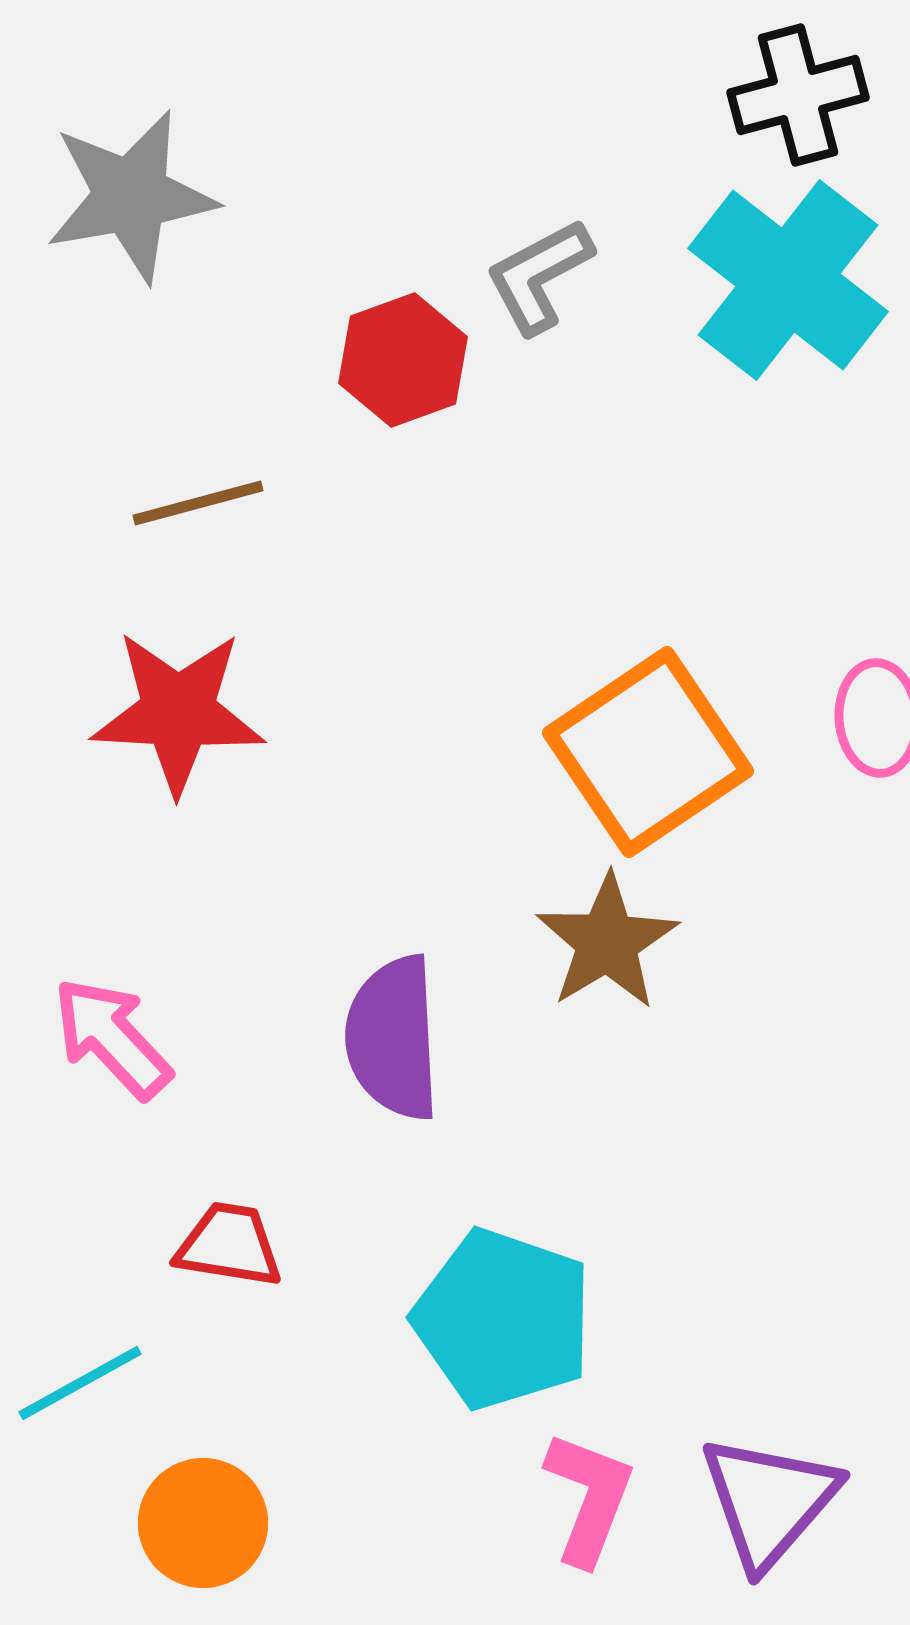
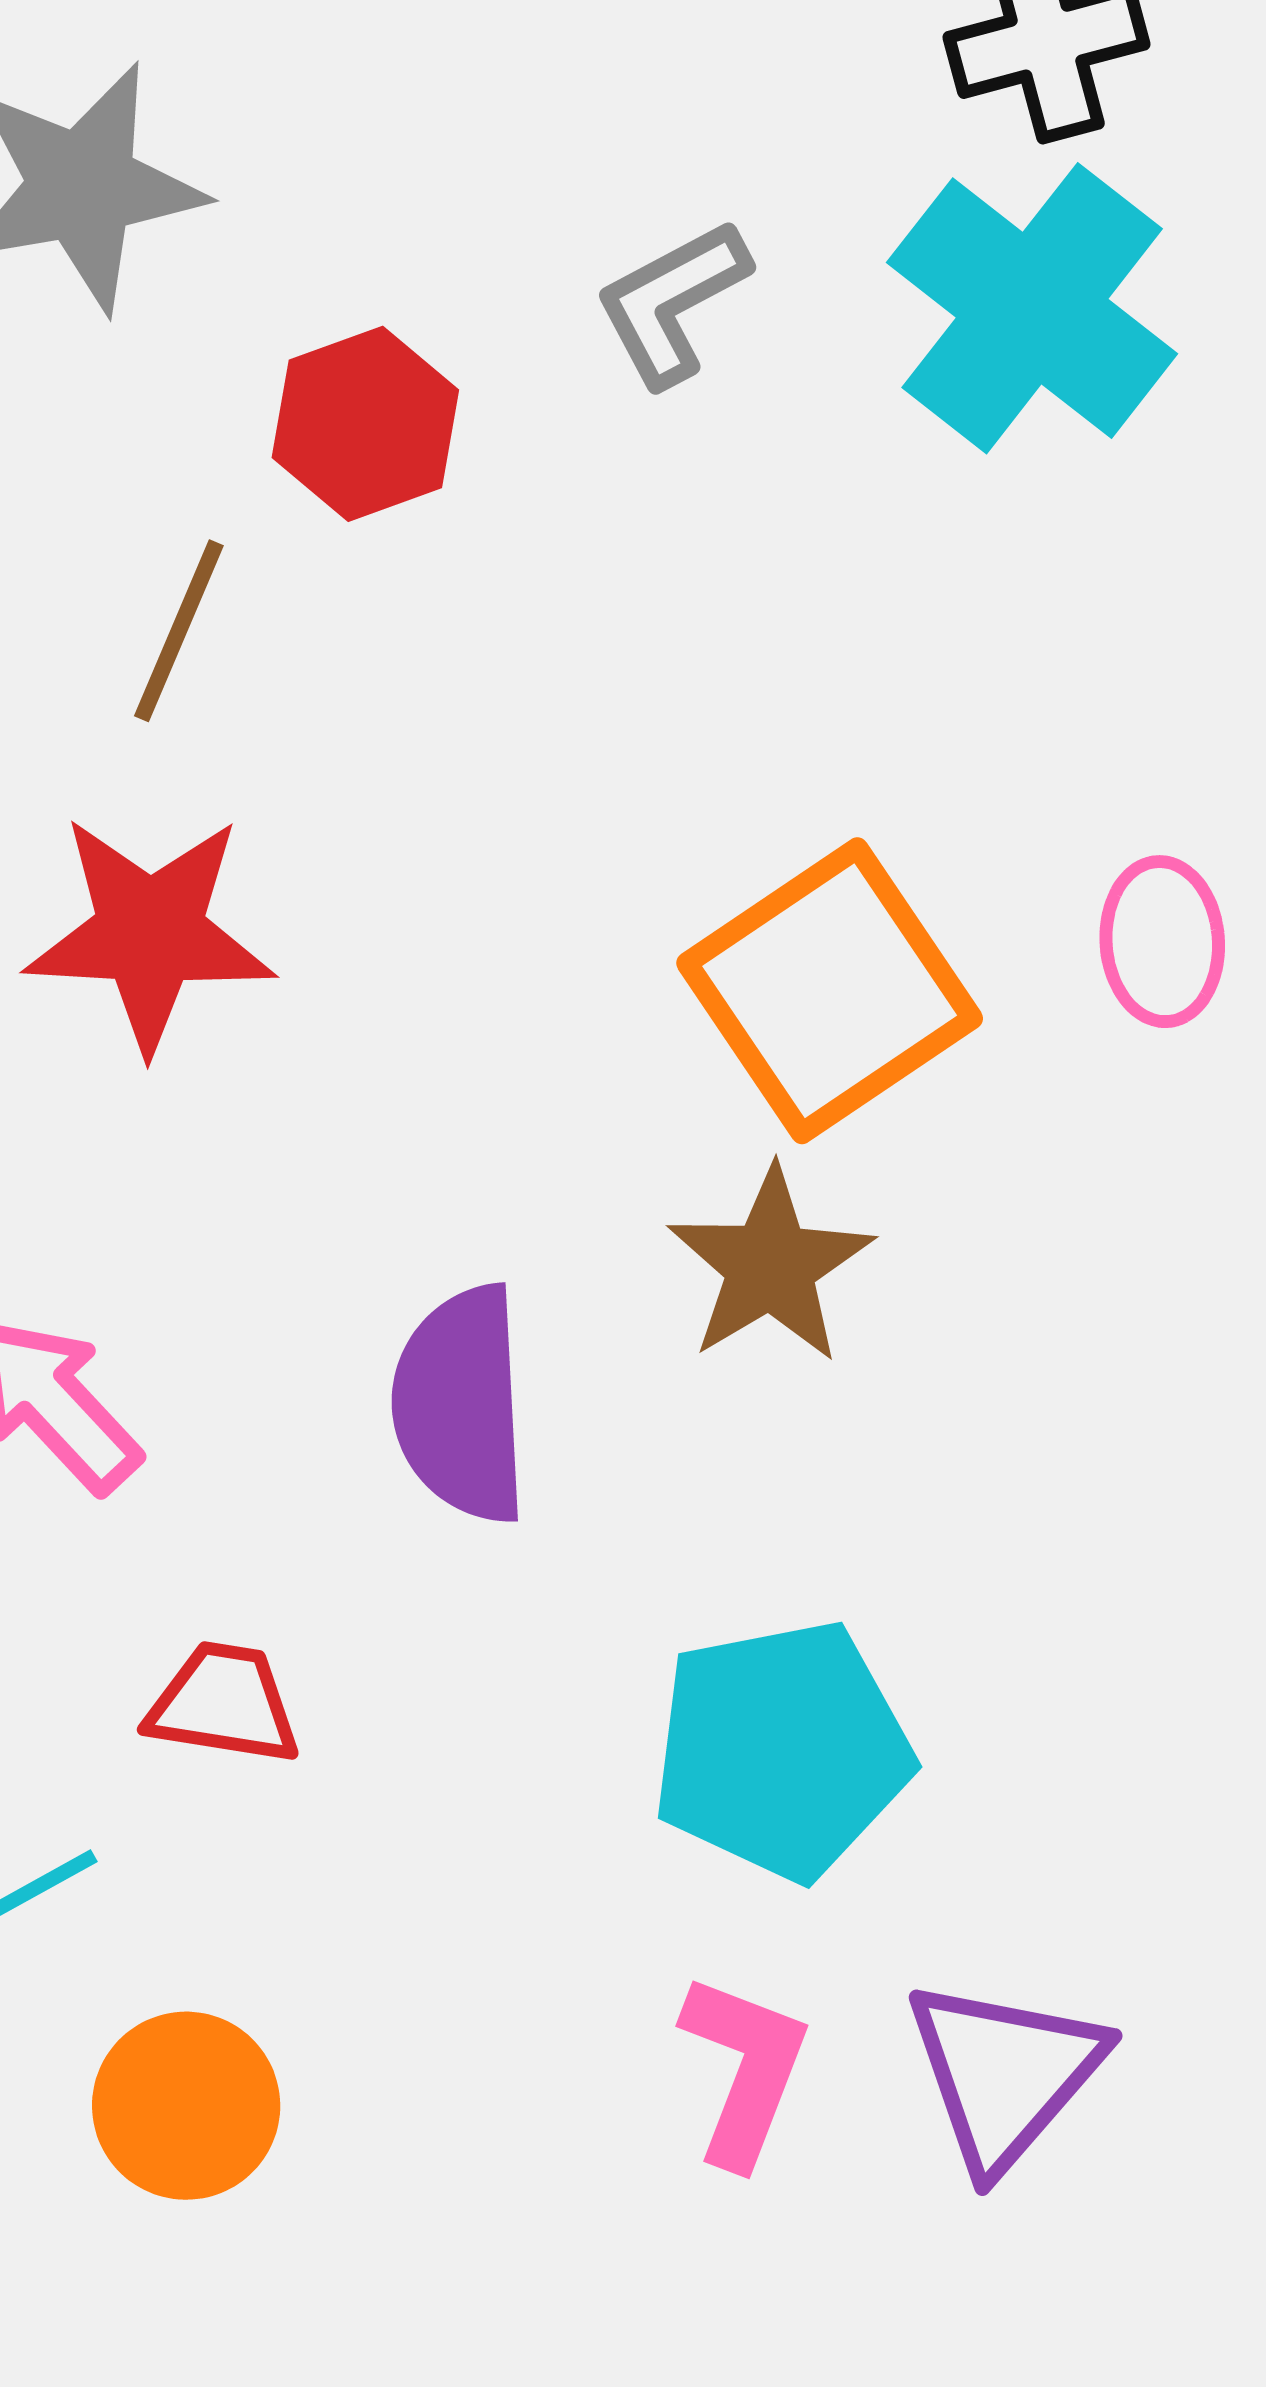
red hexagon: (403, 360) -> (365, 424), moved
brown line: (198, 503) -> (179, 631), turned -52
cyan pentagon: (503, 1319) -> (782, 1750), moved, turned -30

